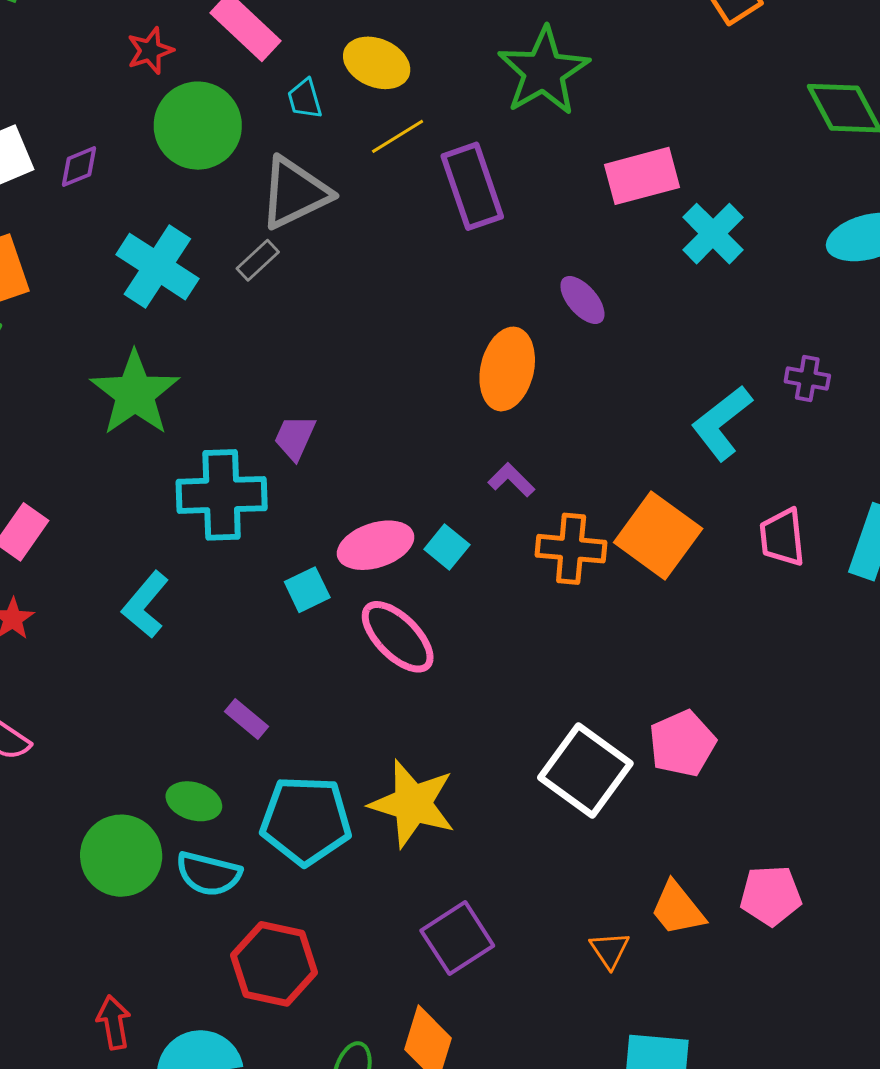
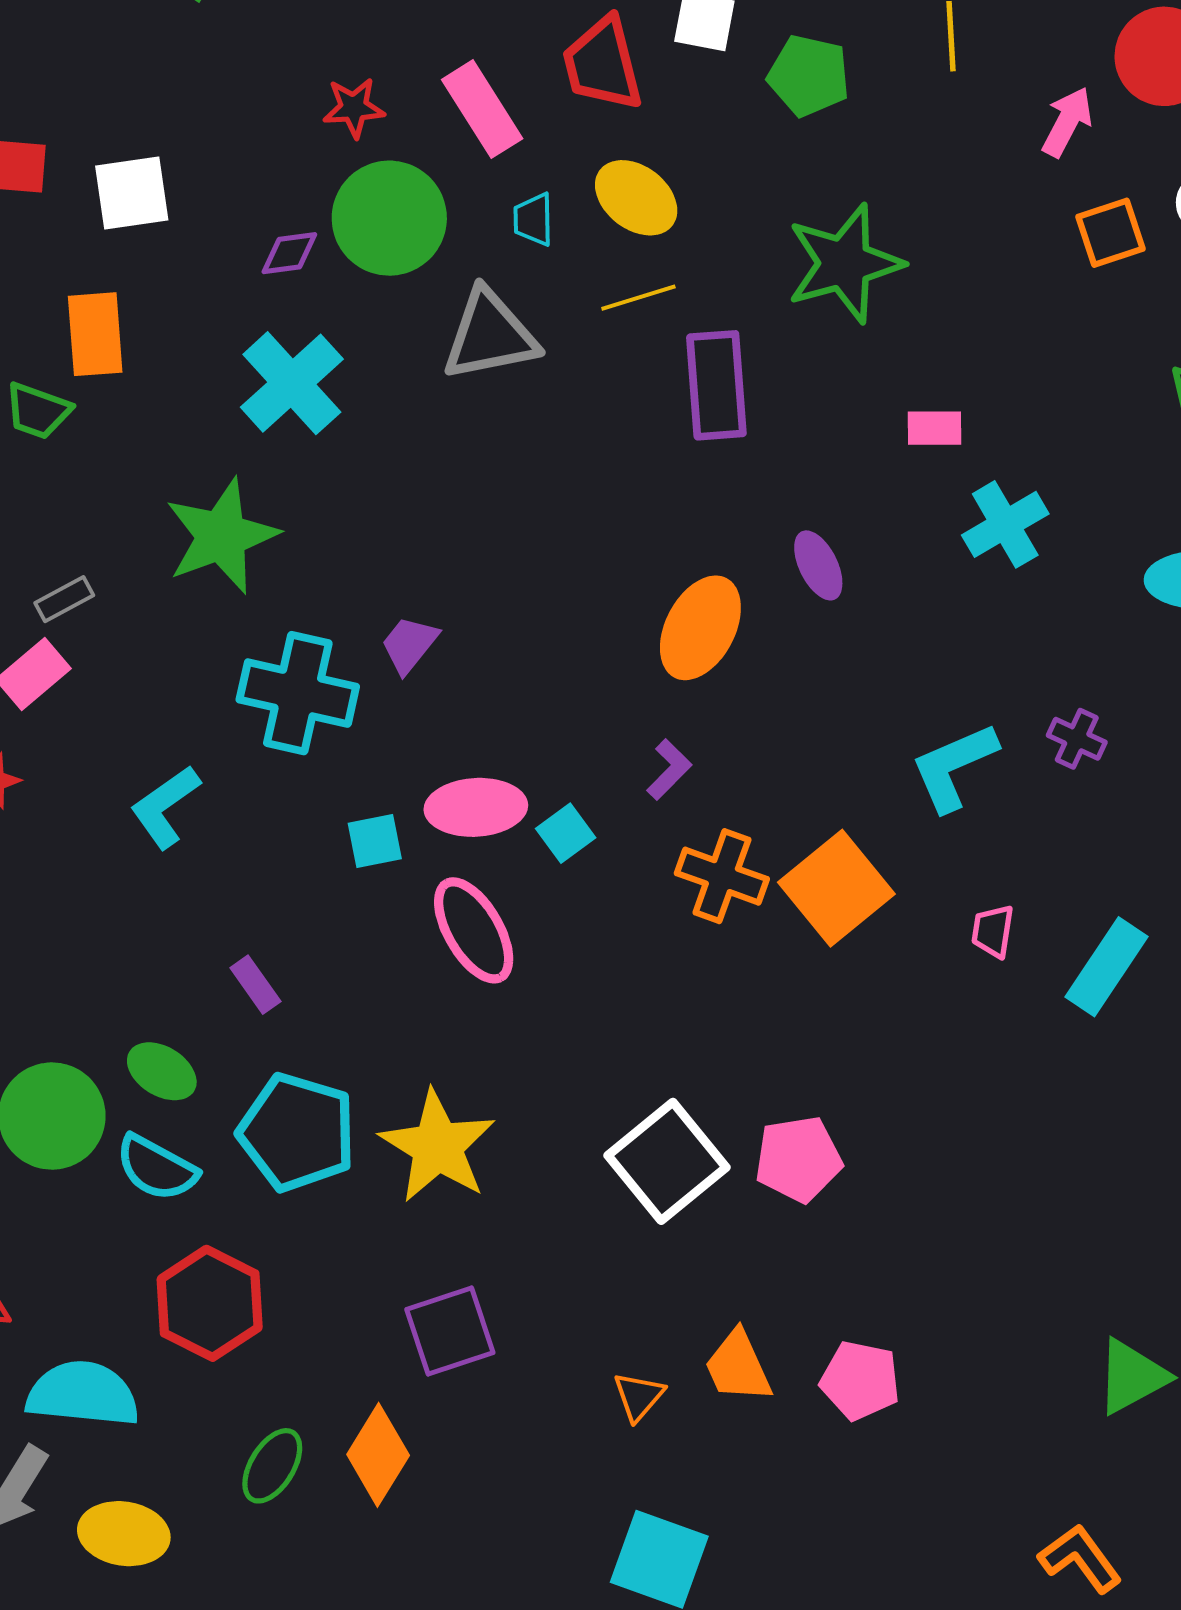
purple diamond: (79, 167) -> (289, 253), moved
pink rectangle: (642, 176) -> (934, 428), size x0.6
gray rectangle: (258, 260) -> (64, 599), moved
purple L-shape: (511, 480) -> (669, 769), turned 75
pink trapezoid: (782, 537) -> (993, 931), size x0.7

